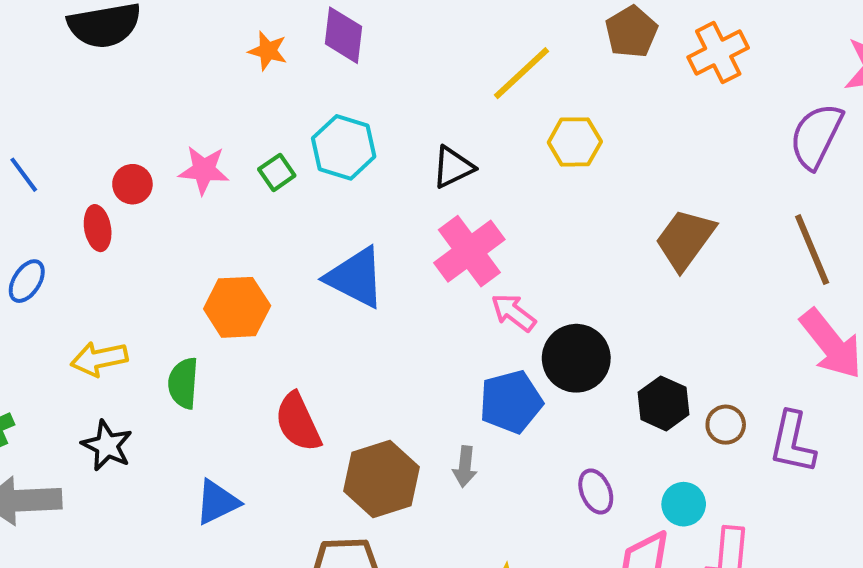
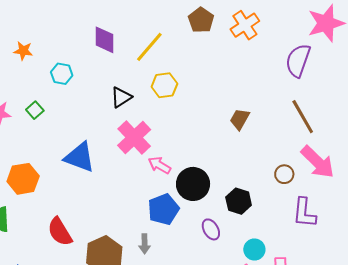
purple diamond: (344, 35) -> (105, 40), moved
yellow hexagon: (575, 142) -> (164, 85), moved
cyan hexagon: (344, 147) -> (62, 74), moved, size x0.7
brown trapezoid: (685, 239) -> (240, 119), size x0.7
brown circle: (726, 425) -> (284, 174), moved
purple ellipse: (596, 492) -> (211, 229), moved

